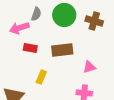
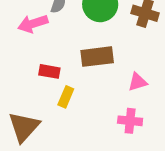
red rectangle: (30, 48) -> (49, 71), moved

